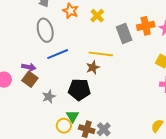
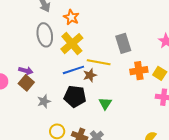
yellow cross: (97, 16) -> (72, 44), moved, size x1.6
orange cross: (146, 26) -> (139, 71), moved
blue line: (58, 54) -> (73, 70), moved
green triangle: (73, 116) -> (105, 103), moved

